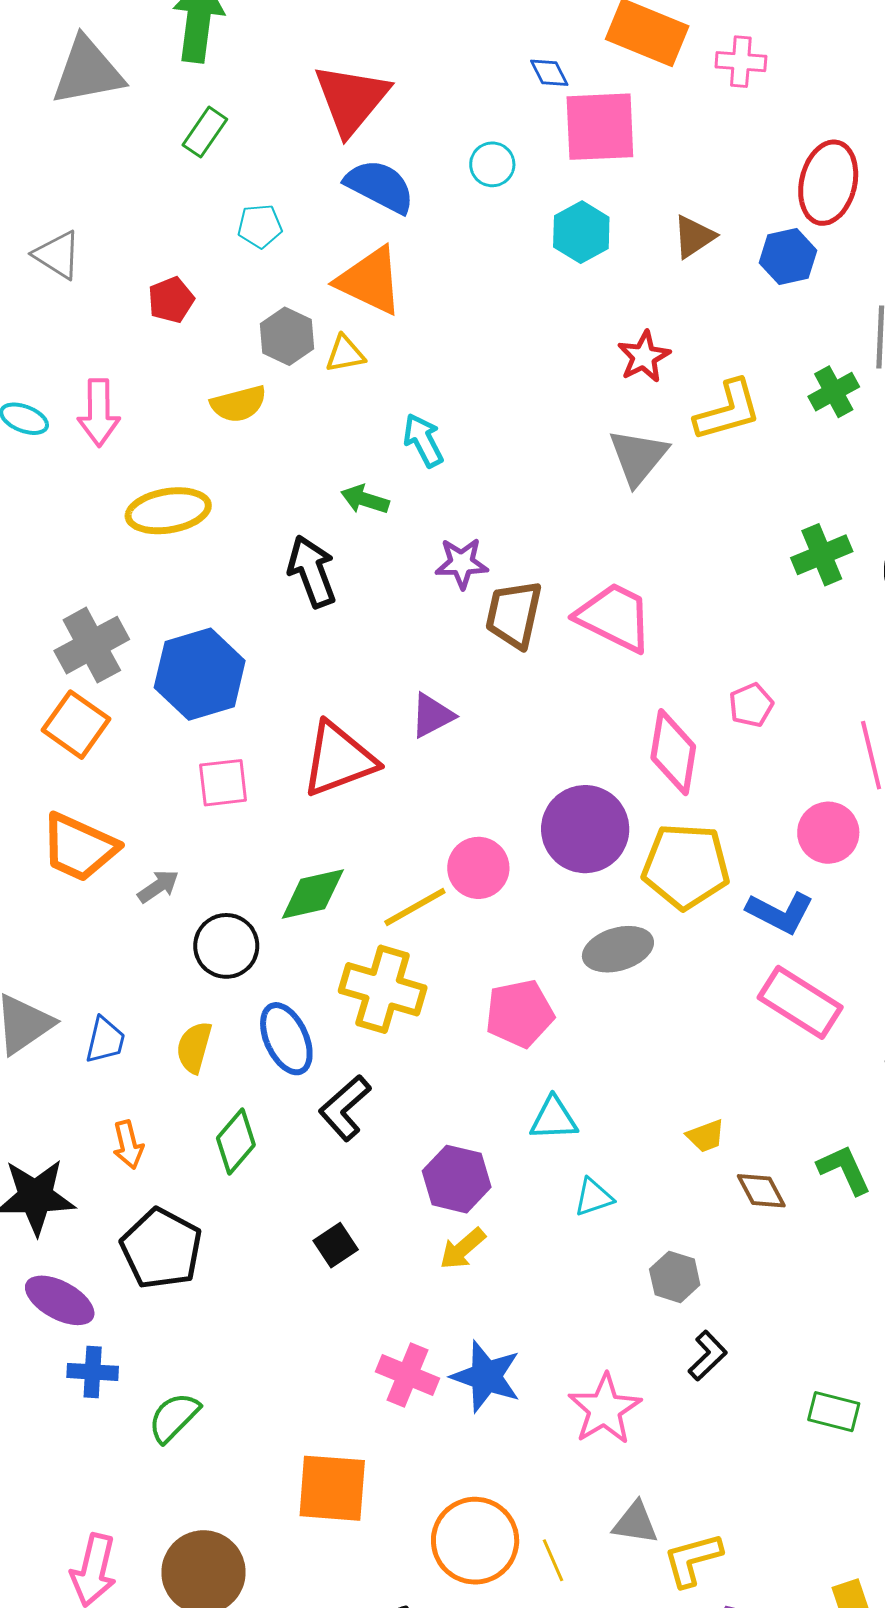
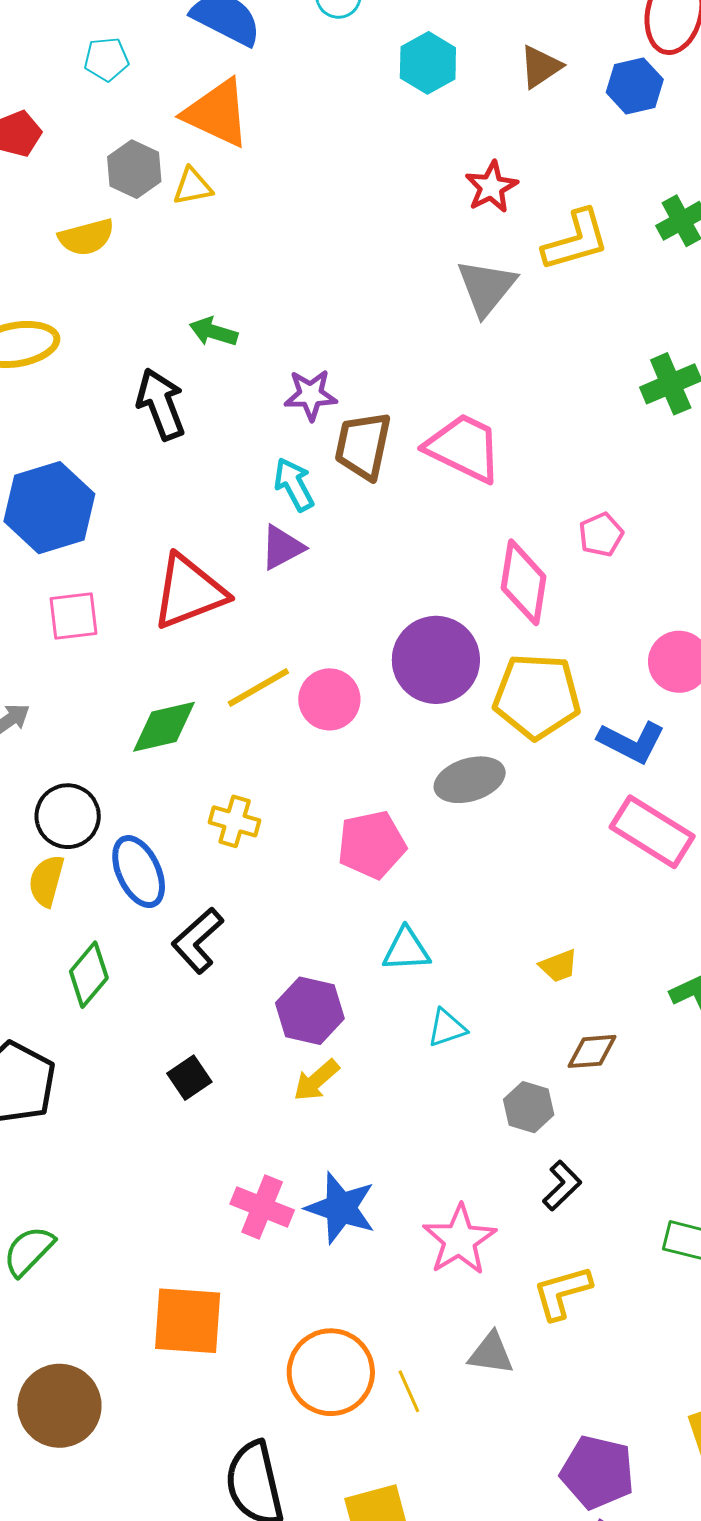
cyan arrow: (423, 440) -> (294, 484), moved
yellow line: (415, 907) -> (258, 687), moved
black circle: (226, 946) -> (68, 816), moved
yellow cross: (383, 989) -> (235, 821), size x0.6
brown diamond: (761, 1191) -> (592, 1051), moved, turned -66
yellow L-shape: (693, 1560) -> (562, 1293), moved

